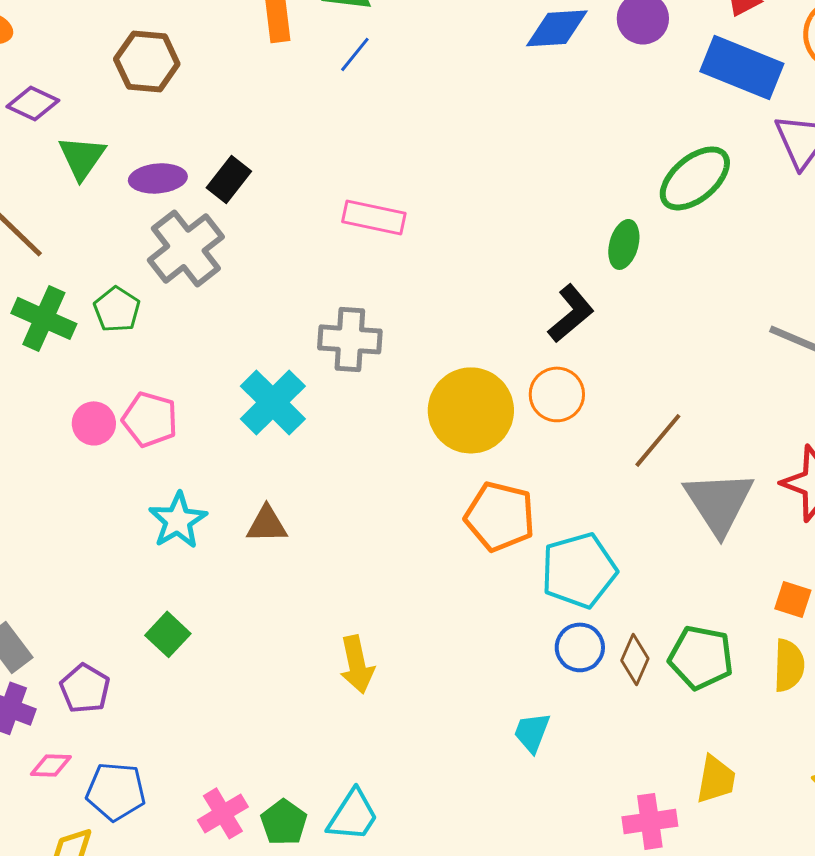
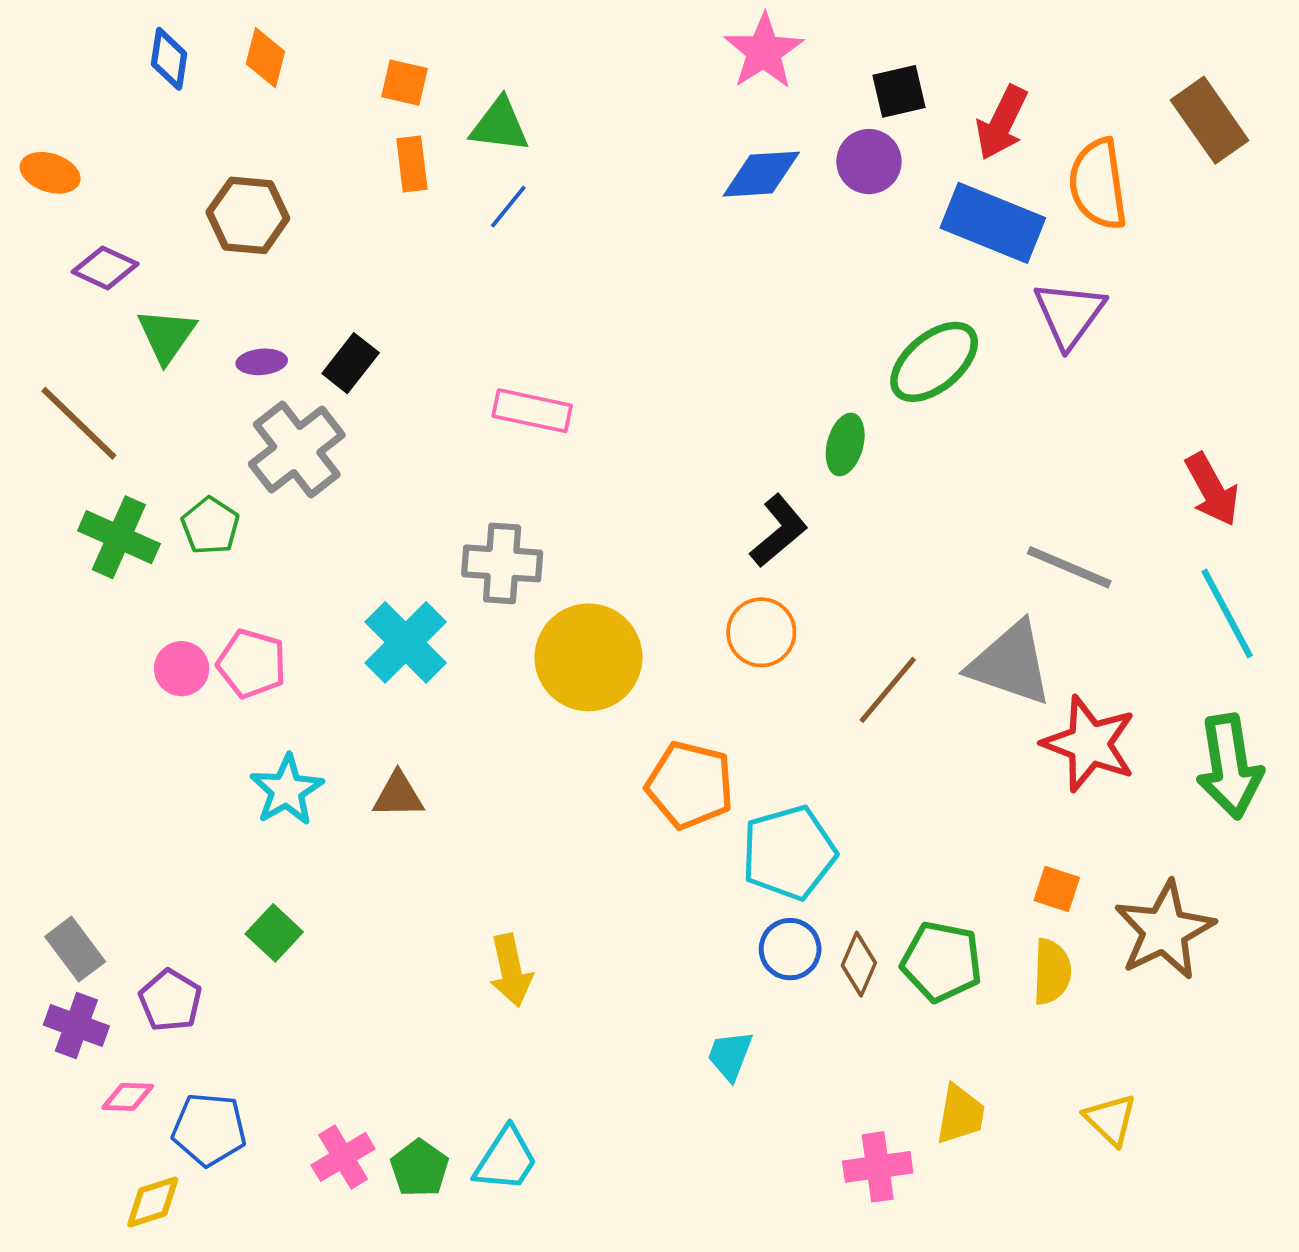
purple ellipse: (158, 178) -> (262, 362), size x0.7
yellow circle: (471, 410) -> (588, 657), moved
gray triangle: (719, 502) -> (1010, 664), moved, turned -38

